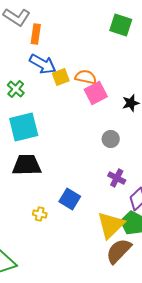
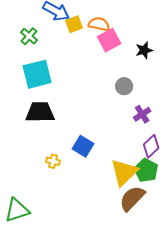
purple cross: (117, 178) -> (142, 114), moved, turned 30

